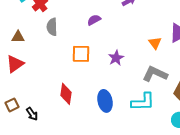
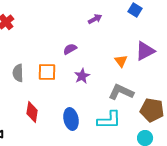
purple semicircle: (94, 20) -> (70, 49), moved
gray semicircle: (52, 27) -> (18, 73), moved

